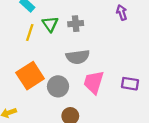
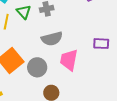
purple rectangle: (130, 84) -> (101, 44), moved

